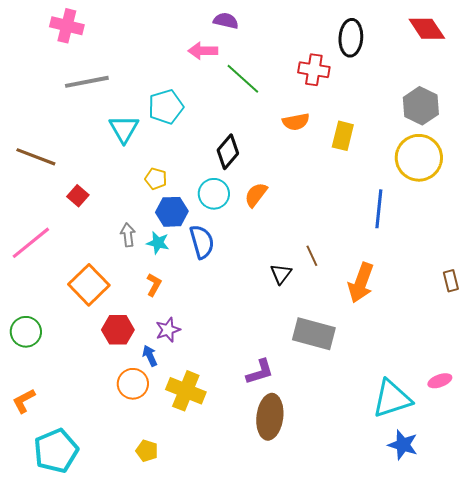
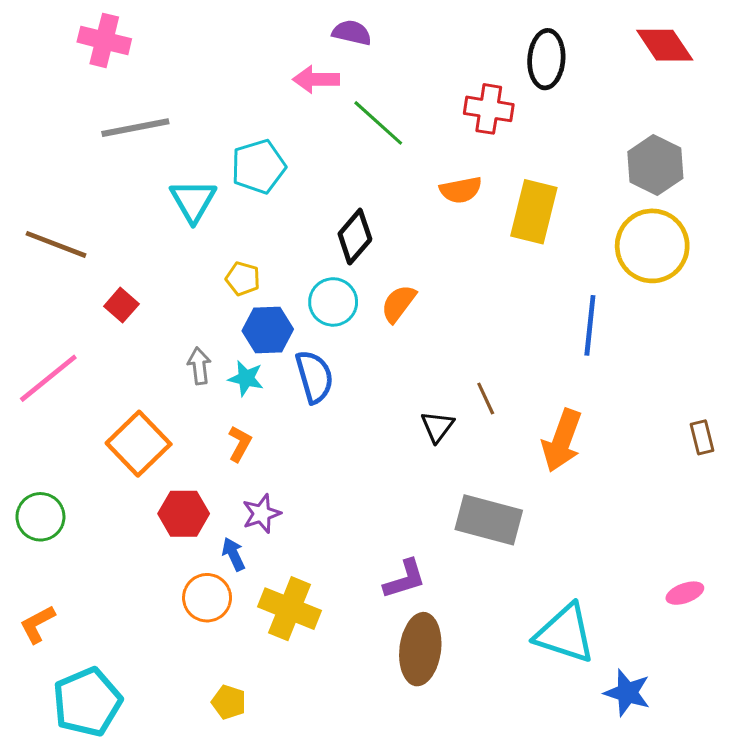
yellow rectangle: (343, 136) -> (534, 212), size x1.4
cyan triangle: (392, 399) -> (565, 634), moved, turned 36

